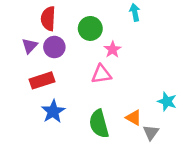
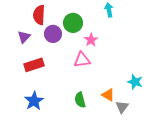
purple circle: (54, 47) -> (53, 34), moved
blue star: (53, 111) -> (34, 101), moved
green semicircle: (99, 124) -> (80, 100), size x0.7

